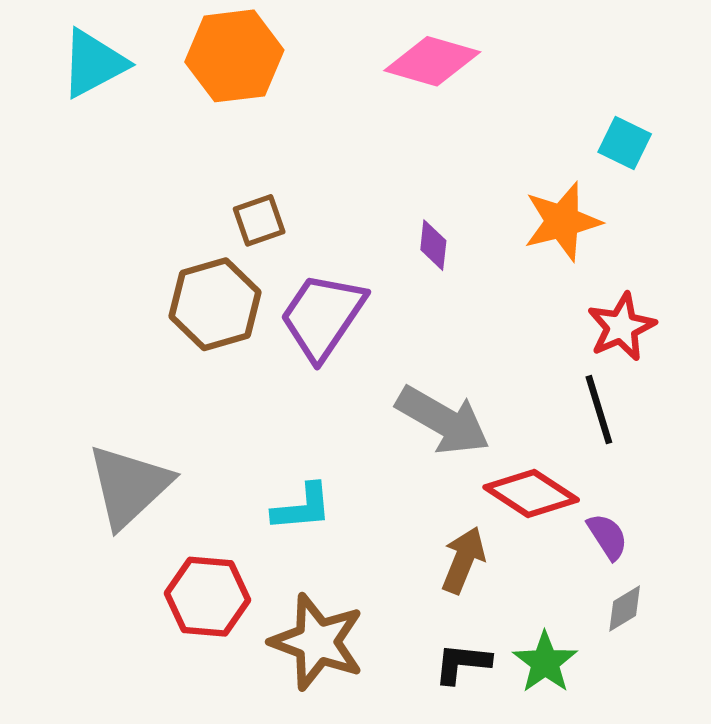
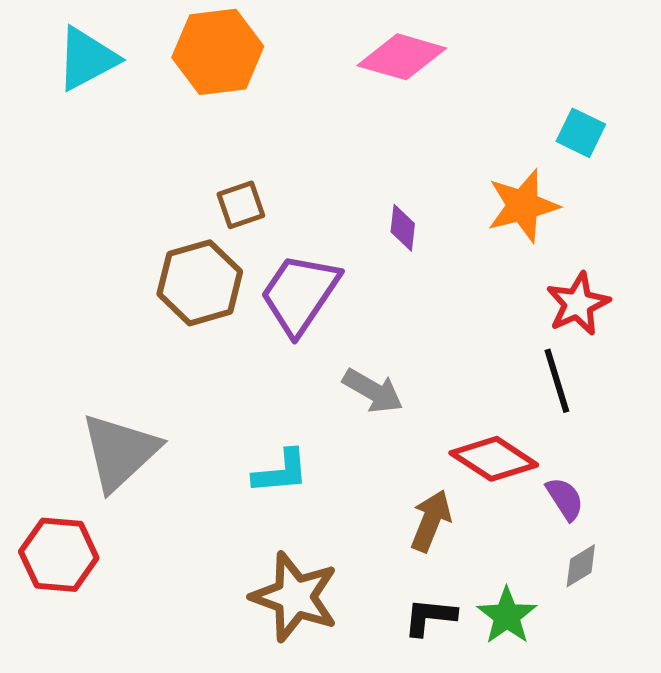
gray arrow: (443, 420) -> (373, 391), moved, size x0.7
red hexagon: (207, 597) -> (59, 555), moved

